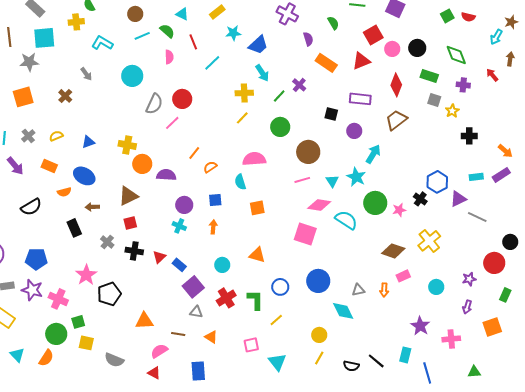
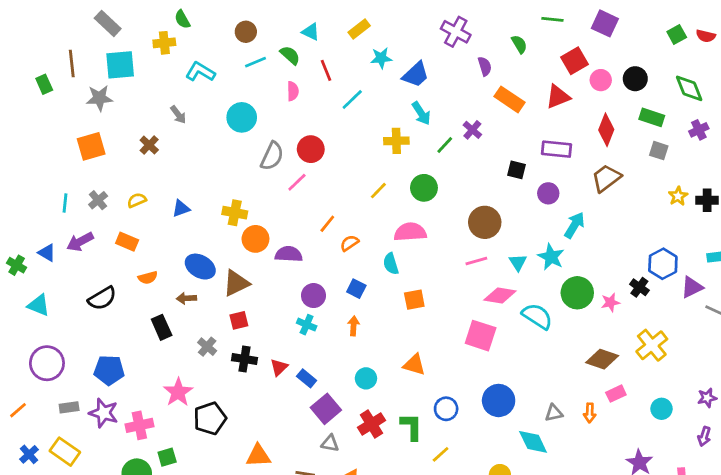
purple cross: (463, 85) -> (699, 130), turned -32
yellow star: (452, 111) -> (678, 196), moved
yellow line: (242, 118) -> (378, 191), moved
green circle: (280, 127) -> (424, 188), moved
purple arrow: (15, 166) -> (80, 242), turned 102
blue ellipse: (84, 176) -> (200, 267), moved
blue square: (215, 200) -> (356, 289), turned 32
pink cross: (58, 299) -> (139, 425), turned -36

